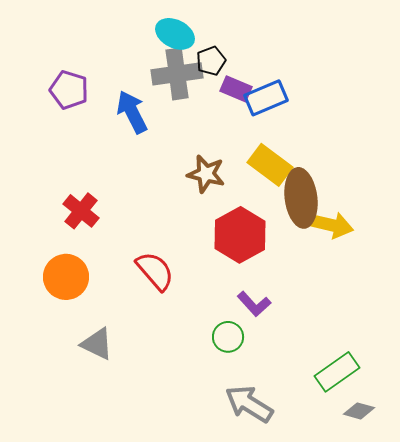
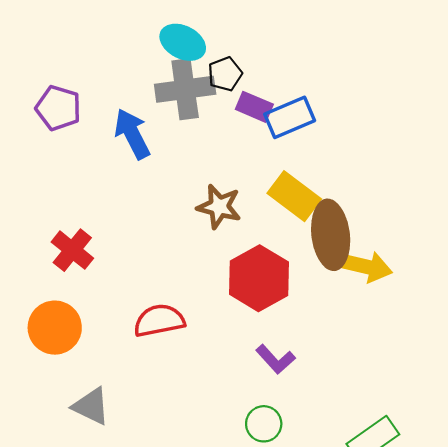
red semicircle: (155, 271) -> (159, 321), turned -60
green circle: (228, 337) -> (264, 424), moved

